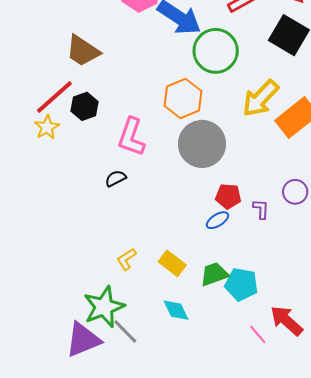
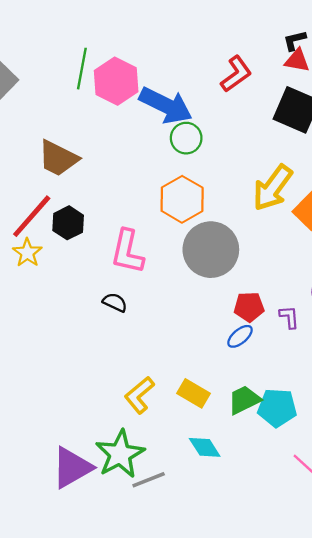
green circle: (216, 51) -> (186, 138), moved, size x0.6
black semicircle: (116, 178) -> (115, 302), turned 60
yellow L-shape: (126, 259) -> (139, 395), size x1.4
gray line: (125, 331) -> (149, 480), turned -60
purple triangle: (83, 340) -> (72, 468), moved

